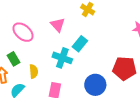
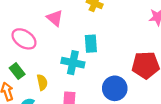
pink triangle: (58, 25) -> (55, 18), moved
cyan rectangle: (80, 44) -> (91, 44), turned -35

